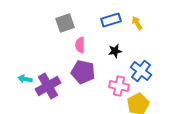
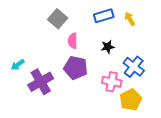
gray square: (65, 23) -> (58, 19), turned -30
cyan arrow: (25, 79) -> (18, 65), moved, turned -48

